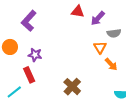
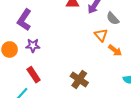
gray semicircle: (114, 33) -> (113, 18), turned 64
purple star: (35, 55) -> (33, 46), moved

